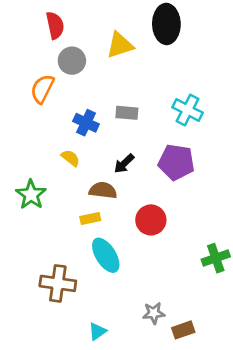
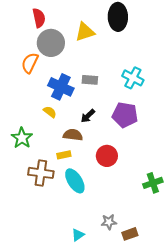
gray circle: (72, 61) -> (51, 43), size x1.4
blue cross: (86, 123) -> (61, 87), size x1.4
brown cross: (58, 283) -> (41, 173), moved
cyan triangle: (97, 331) -> (78, 235), moved

